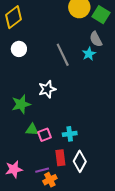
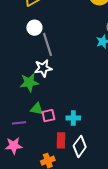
gray line: (63, 55) -> (48, 44), moved
white star: (47, 89) -> (43, 68), moved
purple line: (42, 170) -> (19, 123), moved

